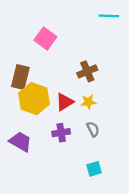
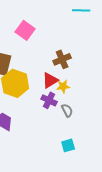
red triangle: (65, 102) -> (50, 80), moved
purple cross: (61, 133) -> (49, 100), moved, turned 35

